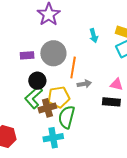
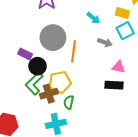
cyan arrow: (94, 36) -> (93, 18), turned -32
purple rectangle: (27, 55) -> (25, 54), moved, turned 32
gray arrow: (84, 84) -> (105, 42), moved, turned 32
green semicircle: (67, 117) -> (69, 102), size x0.6

